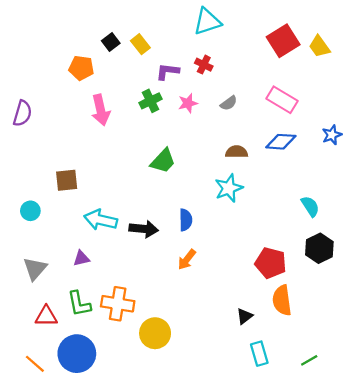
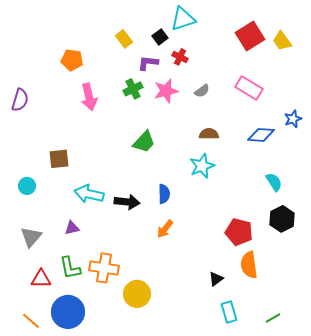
black square: (111, 42) -> (160, 37), moved
pink star: (188, 103) -> (166, 91), size x1.4
blue diamond: (281, 142) -> (261, 135), moved

